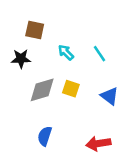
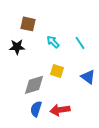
gray diamond: (42, 90) -> (34, 85), moved
red arrow: (98, 144) -> (60, 110), moved

